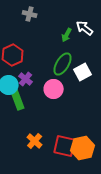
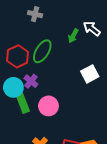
green ellipse: (63, 64) -> (42, 51), moved
pink circle: (54, 89) -> (48, 106), moved

